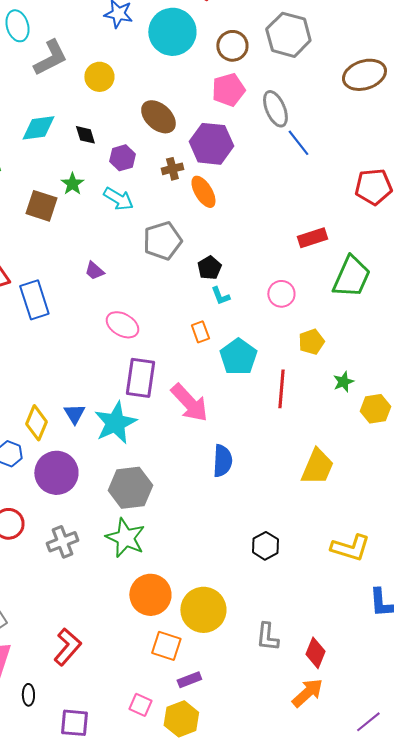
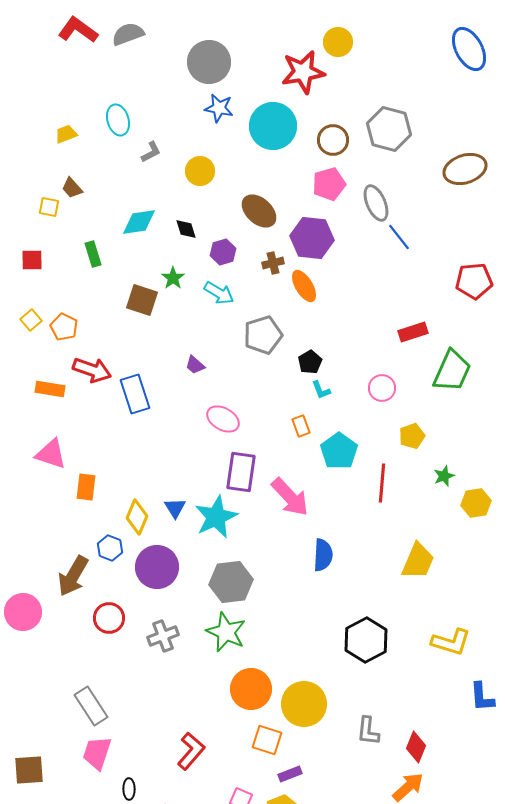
gray L-shape: (50, 58) -> (151, 152), size x0.6
black hexagon: (265, 546) -> (366, 640), size x1.6
red L-shape: (67, 647) -> (191, 751), moved

